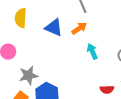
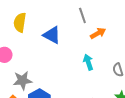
orange arrow: (79, 28) -> (98, 33), moved

